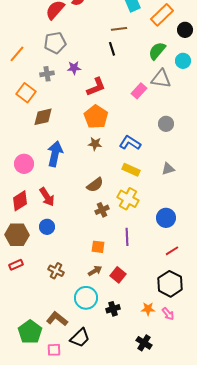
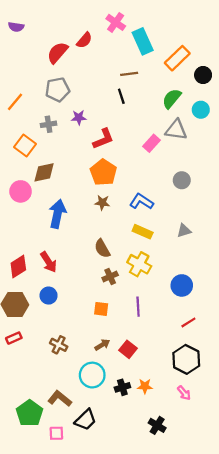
pink circle: (24, 164) -> (21, 191), moved
brown semicircle: (95, 185) -> (102, 249), turned 96
orange square: (98, 247) -> (101, 309), moved
orange star: (148, 309) -> (145, 386), moved

